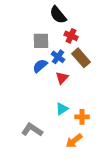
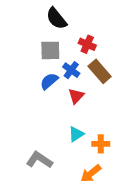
black semicircle: (58, 15) -> (56, 18), moved

